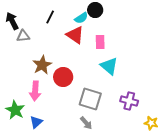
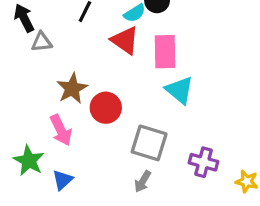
pink rectangle: (100, 42) -> (165, 52), size x1.5
pink arrow: (35, 91) -> (61, 130), turned -30
purple cross: (129, 101) -> (204, 162), moved
gray arrow: (86, 123) -> (143, 181), turned 72

